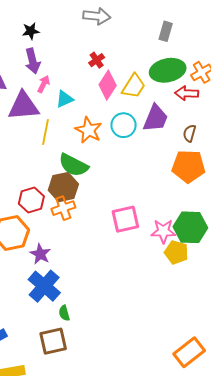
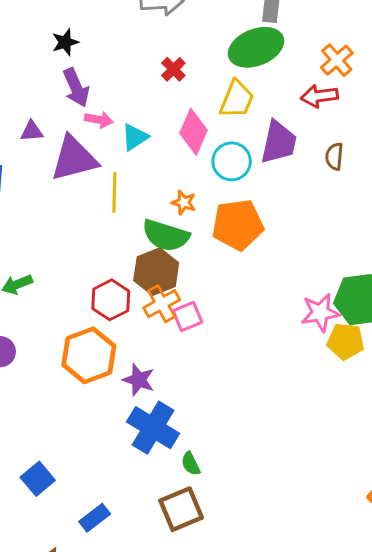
green ellipse: (168, 70) -> (256, 47), moved
pink arrow: (44, 84) -> (99, 120), turned 84
pink diamond: (108, 85) -> (194, 132), moved
orange star: (89, 130) -> (184, 203), moved, size x0.6
orange pentagon: (188, 166) -> (238, 225), moved
pink square: (125, 219) -> (187, 317), moved, size x0.7

